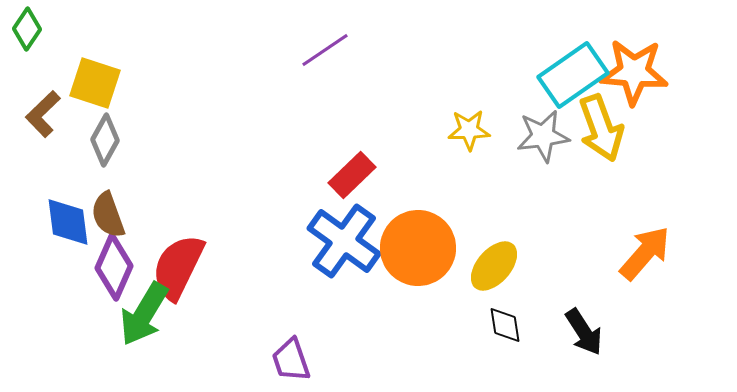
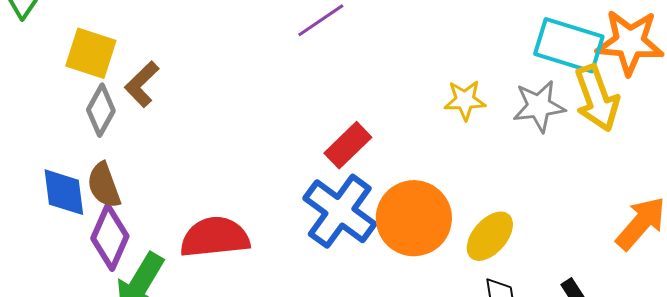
cyan rectangle: (573, 75) -> (569, 45), turned 52
brown L-shape: (43, 114) -> (142, 84), moved
red semicircle: (178, 267) -> (215, 237), moved, turned 58

